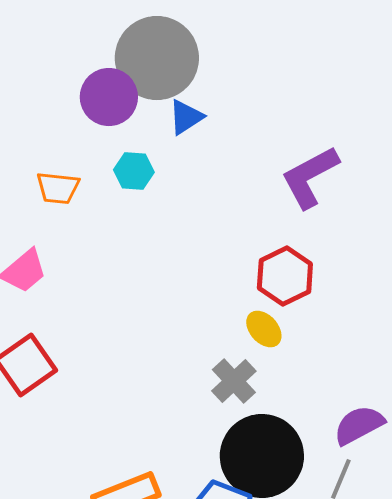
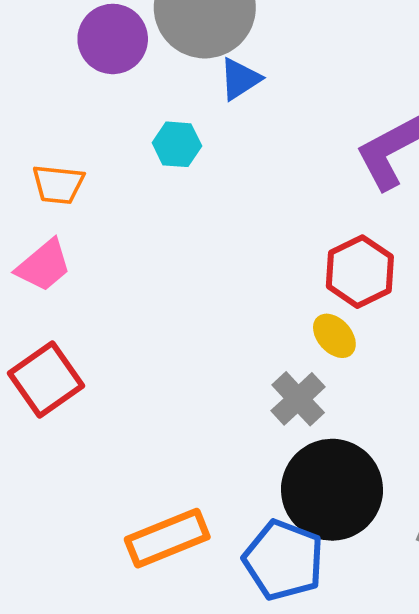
purple circle: (109, 97) -> (113, 39), moved
orange trapezoid: (58, 188) -> (58, 184), moved

